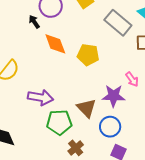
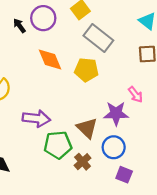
black arrow: (34, 22) -> (19, 26), moved
gray rectangle: (118, 23) -> (98, 38), moved
brown cross: (76, 148) -> (83, 162), moved

